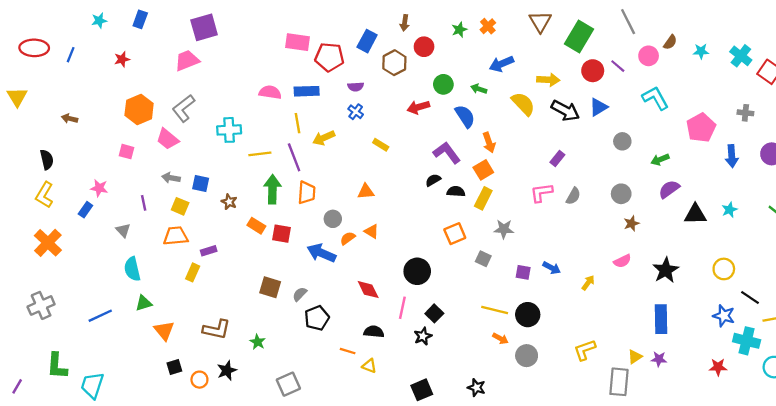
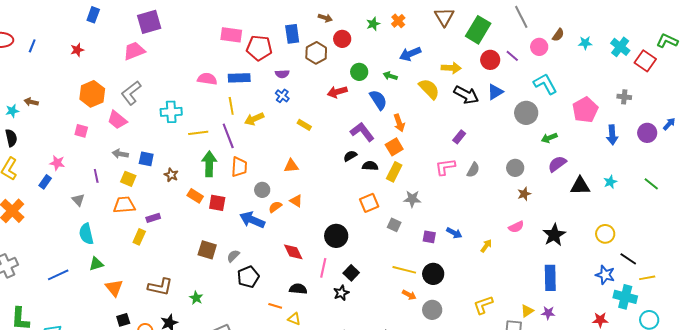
cyan star: (99, 21) -> (12, 111), moved
brown arrow: (405, 23) -> (325, 18), turned -80
blue rectangle: (367, 41) -> (292, 34), turned -36
gray circle: (622, 141) -> (526, 113), moved, size x1.5

